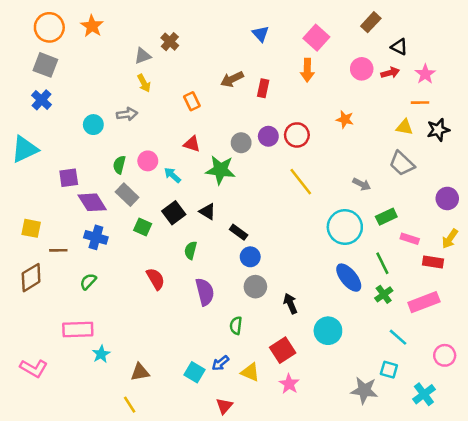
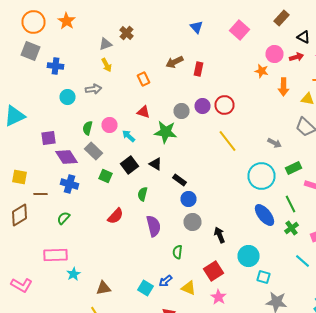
orange arrow: (307, 70) -> (284, 87), moved
blue cross: (41, 100) -> (56, 66), moved, turned -35
orange star: (345, 119) -> (262, 71), moved
red semicircle: (156, 279) -> (116, 216), turned 72
cyan square: (389, 370) -> (264, 277), moved

